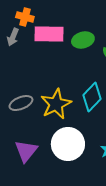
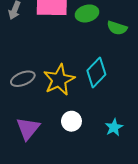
white circle: (68, 144) -> (71, 121), size x0.6

